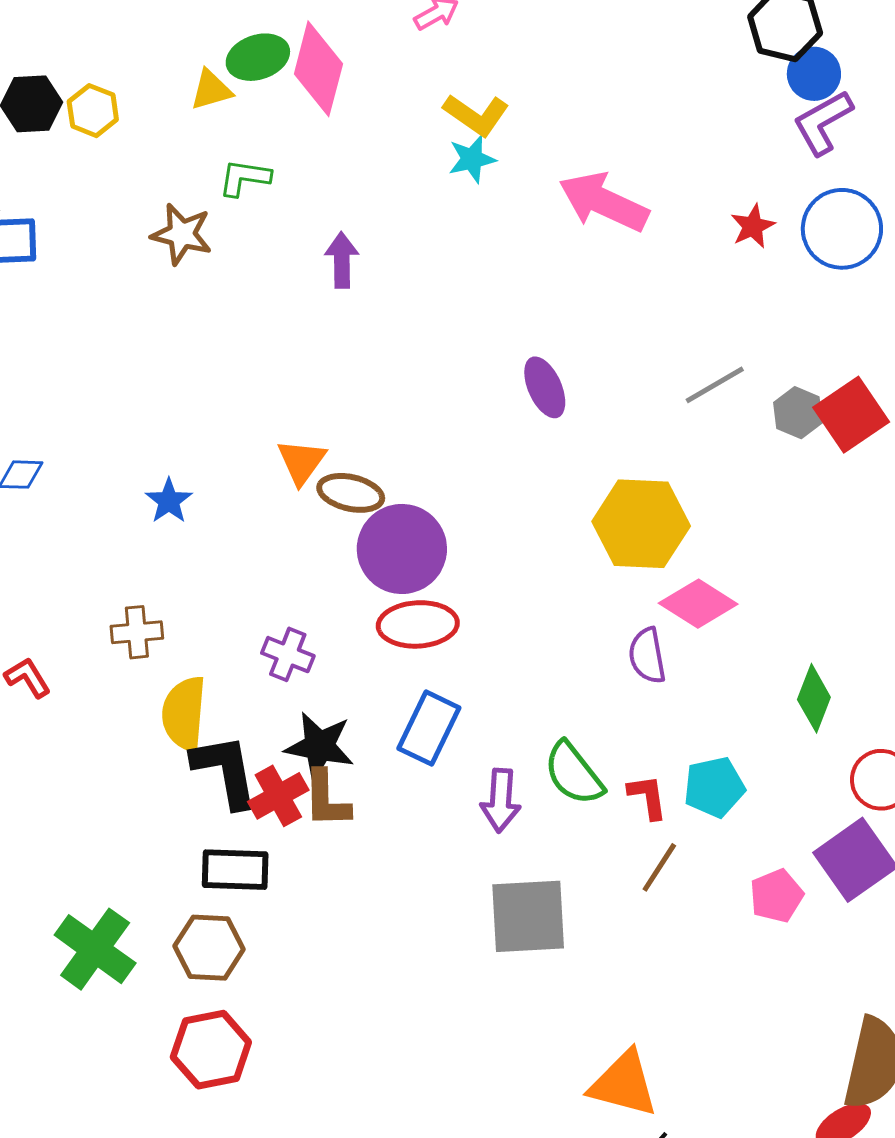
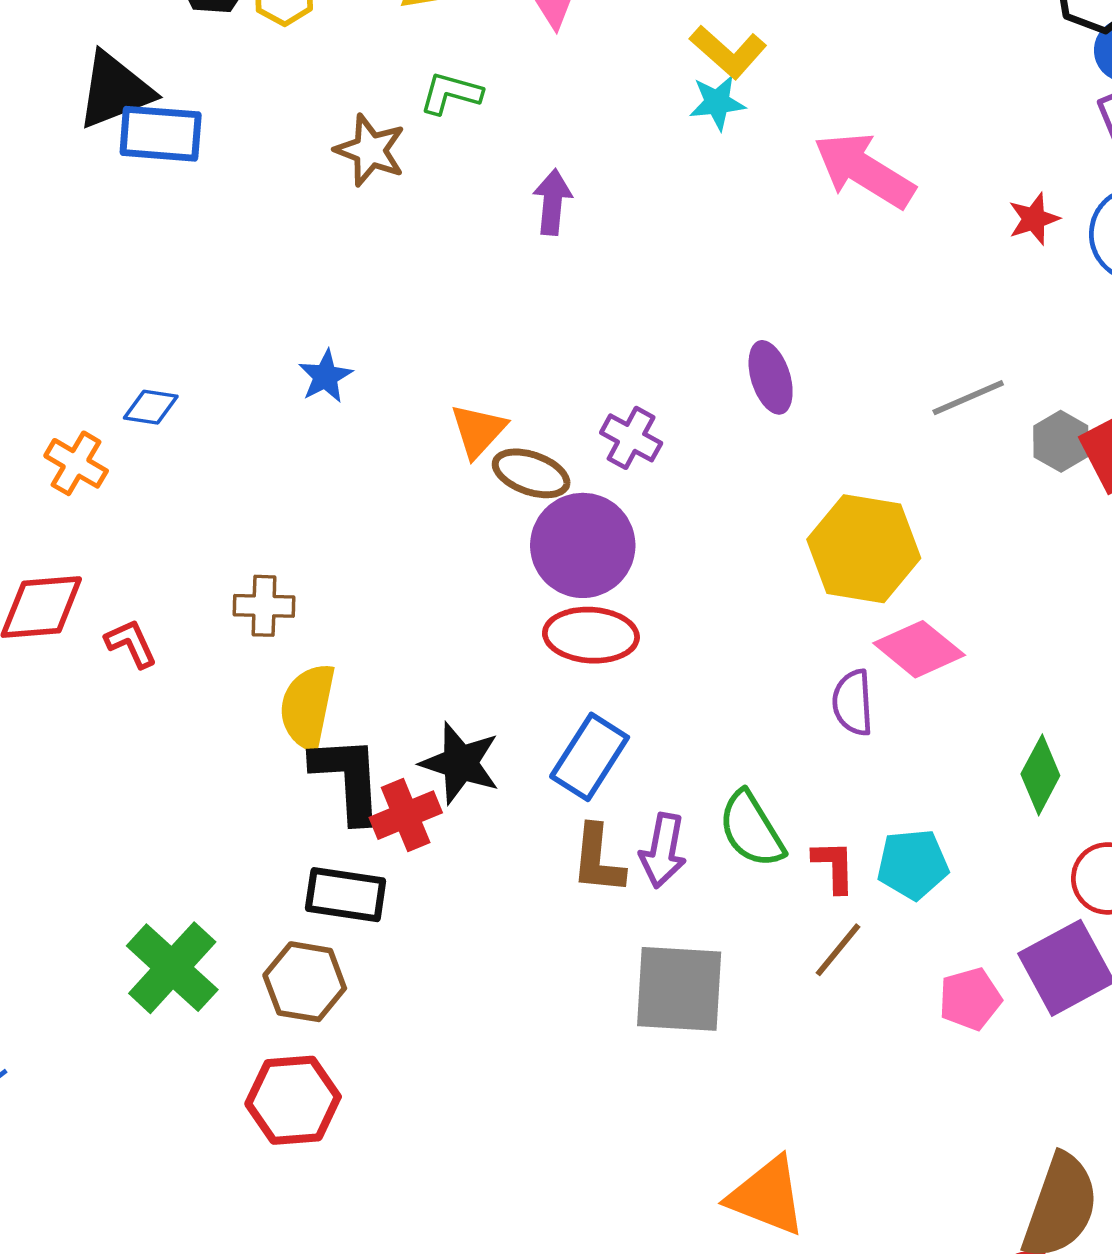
blue star: (169, 501) -> (325, 376), moved
purple cross: (288, 654) -> (631, 438), moved
brown L-shape: (326, 799) -> (598, 859), moved

